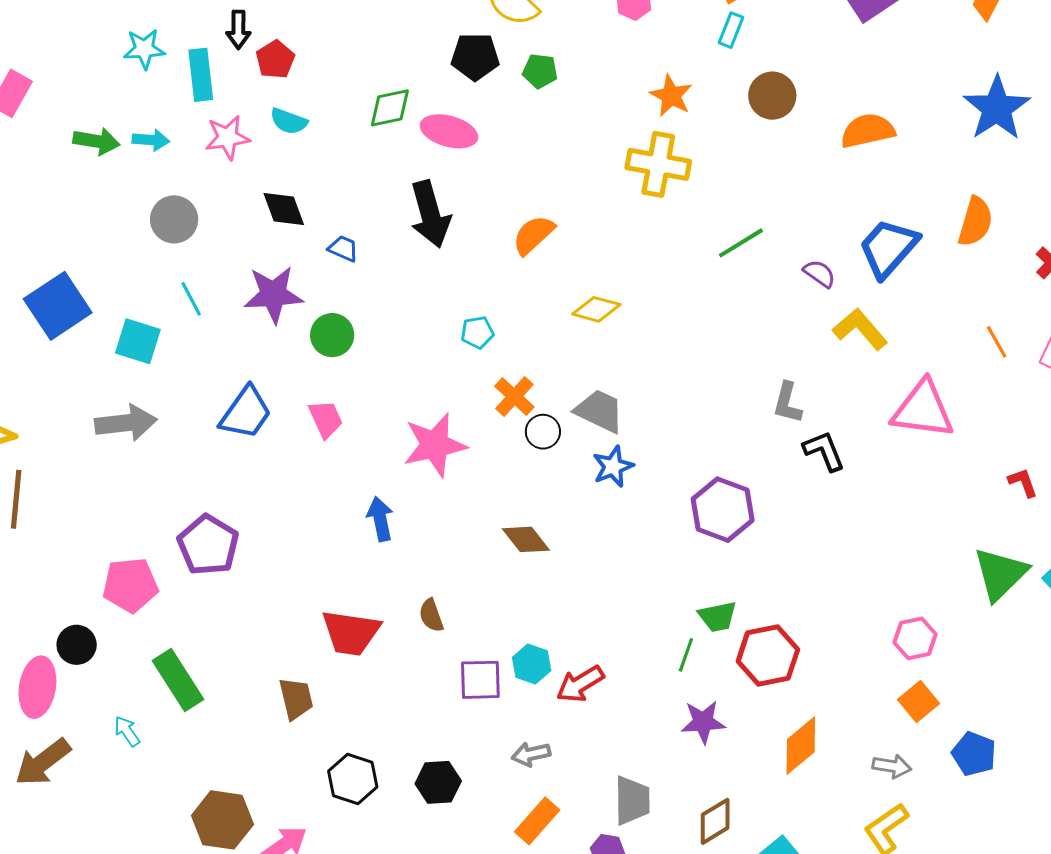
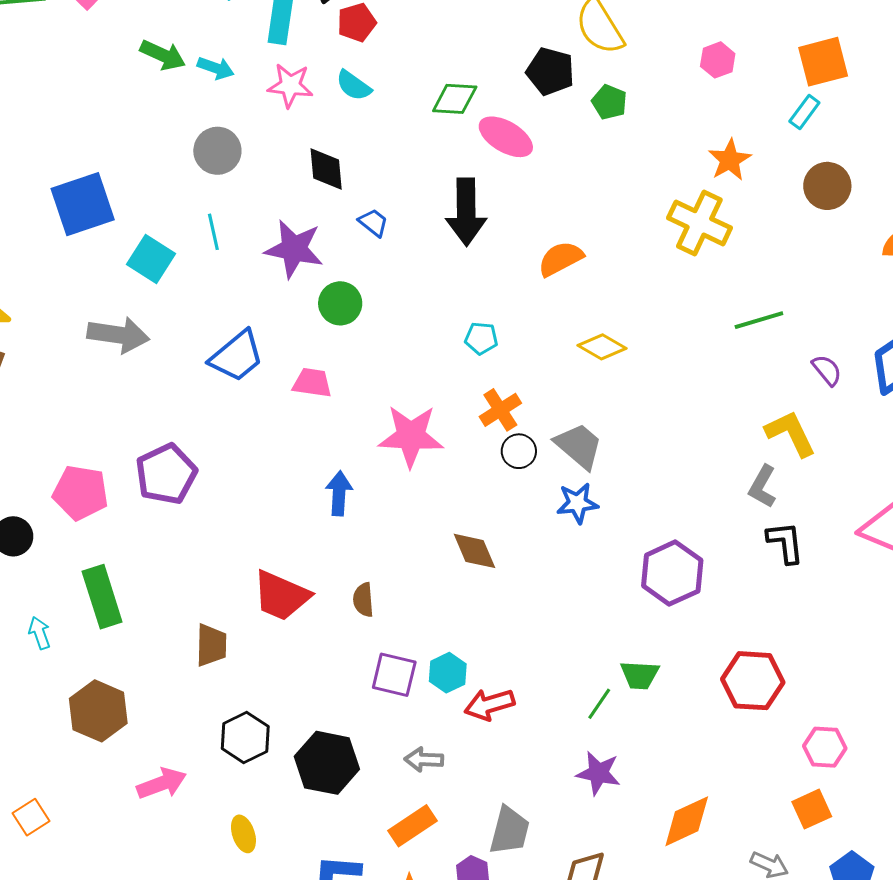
yellow L-shape: (860, 329) -> (791, 433), moved
pink trapezoid: (326, 419) -> (312, 383), turned -72
red hexagon: (768, 656) -> (753, 681), moved
black hexagon: (438, 782) -> (327, 763), size x1.4
brown hexagon: (222, 820) -> (98, 711), moved

